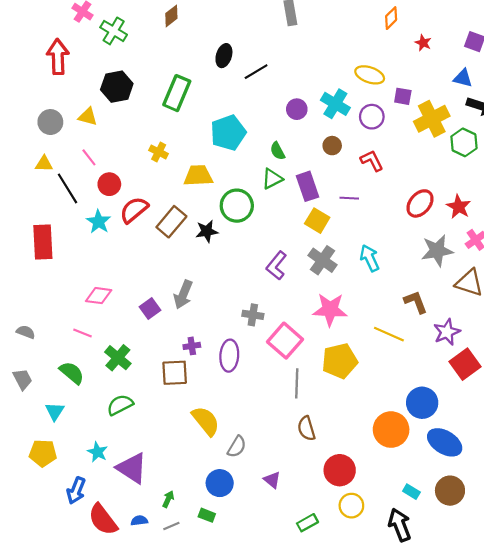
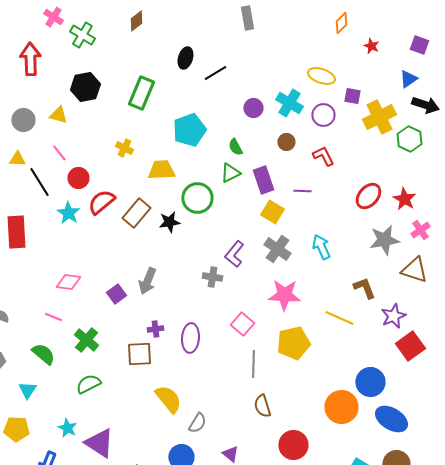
blue triangle: (463, 78) -> (408, 79), turned -48
gray cross: (253, 315) -> (212, 277), moved
pink square: (285, 341) -> (242, 324), size x0.7

